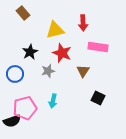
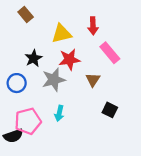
pink rectangle: (98, 47) -> (110, 53), turned 42
red star: (62, 53) -> (69, 59), turned -30
gray star: (48, 71) -> (54, 80), size x1.5

